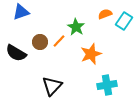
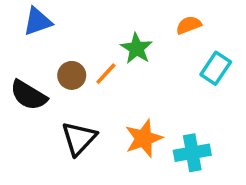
cyan rectangle: (124, 21) -> (216, 68), moved
orange star: (91, 54) -> (144, 138), moved
black triangle: (52, 86) -> (79, 138), moved

